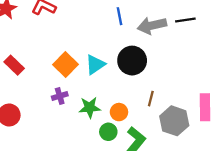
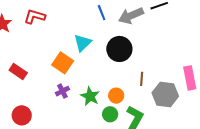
cyan triangle: (95, 65) -> (83, 43), moved
green star: (90, 107) -> (90, 96), turned -30

